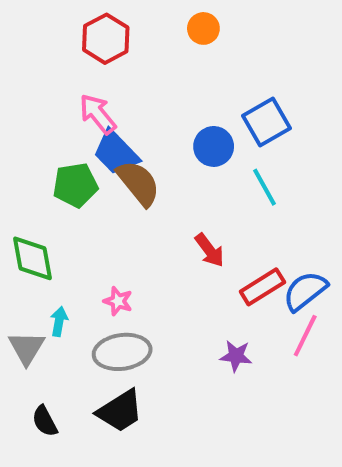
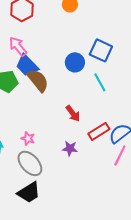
blue square: (266, 122) -> (101, 50), turned -35
gray ellipse: (122, 352) -> (30, 163), turned 56
purple star: (236, 356) -> (70, 148), moved

